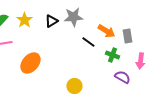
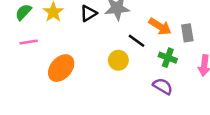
purple semicircle: (122, 77) -> (163, 86), moved
yellow circle: (74, 86) -> (118, 60), moved

